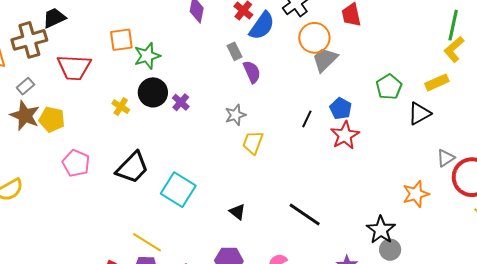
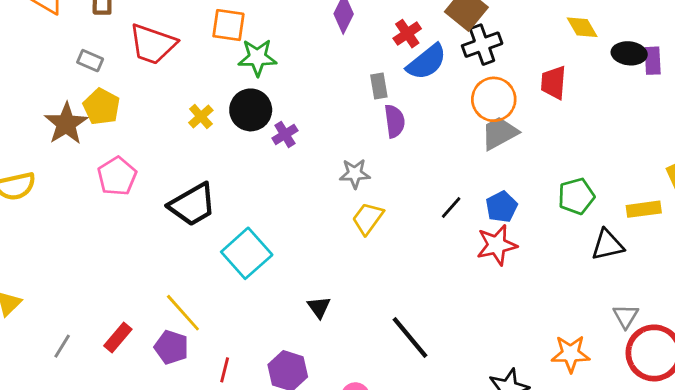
gray rectangle: (25, 86) -> (90, 61), moved, turned 48
brown star: (25, 116) -> (66, 124), moved
gray triangle: (446, 158) -> (626, 316), turned -42

